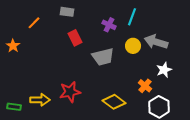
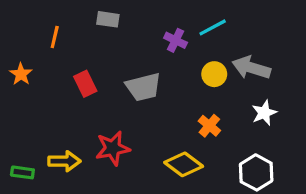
cyan line: (132, 17) -> (213, 27), turned 42
orange line: (34, 23) -> (55, 37), turned -32
red rectangle: (75, 38) -> (85, 84), moved
gray trapezoid: (103, 57) -> (143, 87), moved
orange cross: (145, 86) -> (209, 126), moved

